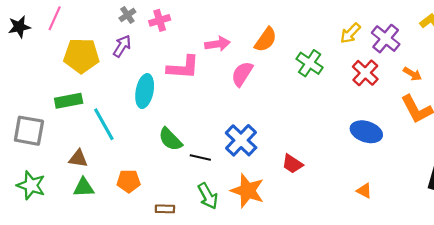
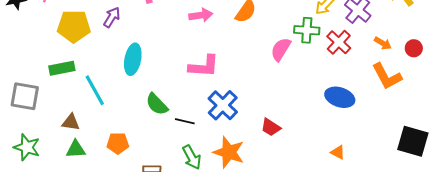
green cross: (310, 63) -> (307, 30), moved, turned -30
pink L-shape: (183, 67) -> (204, 66), moved
pink semicircle: (242, 74) -> (281, 49), moved

